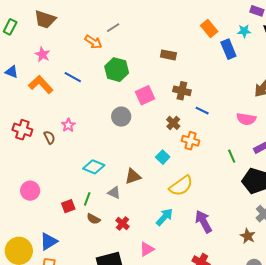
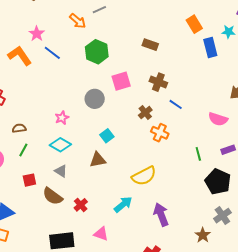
pink star: (42, 54) -> (37, 34), moved
pink star: (68, 125) -> (62, 118), moved
brown semicircle: (49, 137) -> (19, 128), moved, turned -80
cyan square: (163, 157) -> (107, 136), moved
gray triangle: (114, 193) -> (61, 171), moved
green line: (87, 199) -> (23, 150), moved
brown semicircle: (93, 219) -> (53, 196), size x1.5
pink triangle: (147, 249) -> (101, 234), turned 42

